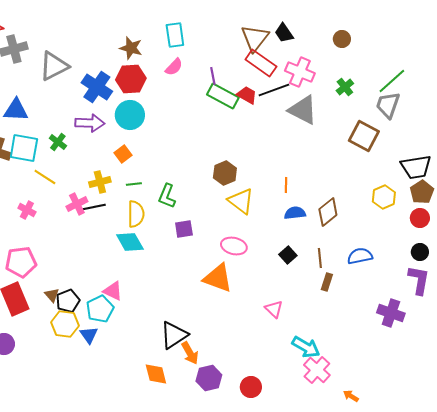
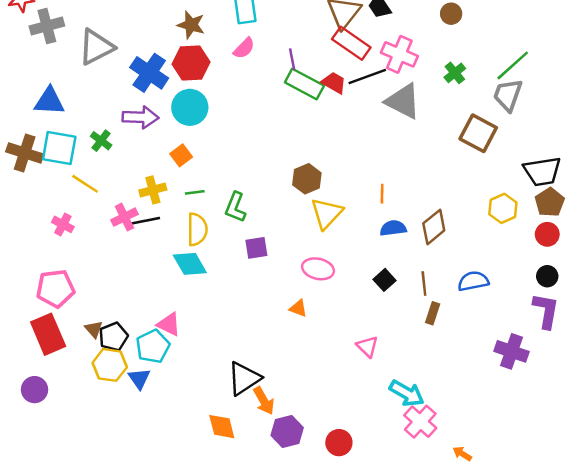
yellow triangle: (241, 201) -> (327, 213), turned 36
orange triangle: (218, 278) -> (298, 308), size x0.5

